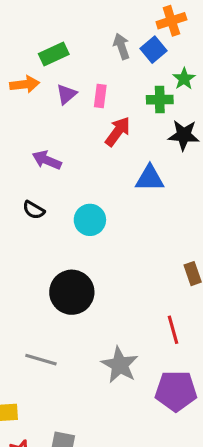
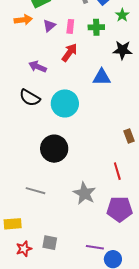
green cross: (160, 100) -> (96, 27), moved
red arrow: (118, 132) -> (69, 52), moved
black semicircle: (34, 210) -> (30, 98), size x1.5
cyan circle: (90, 220) -> (65, 103), size x1.4

